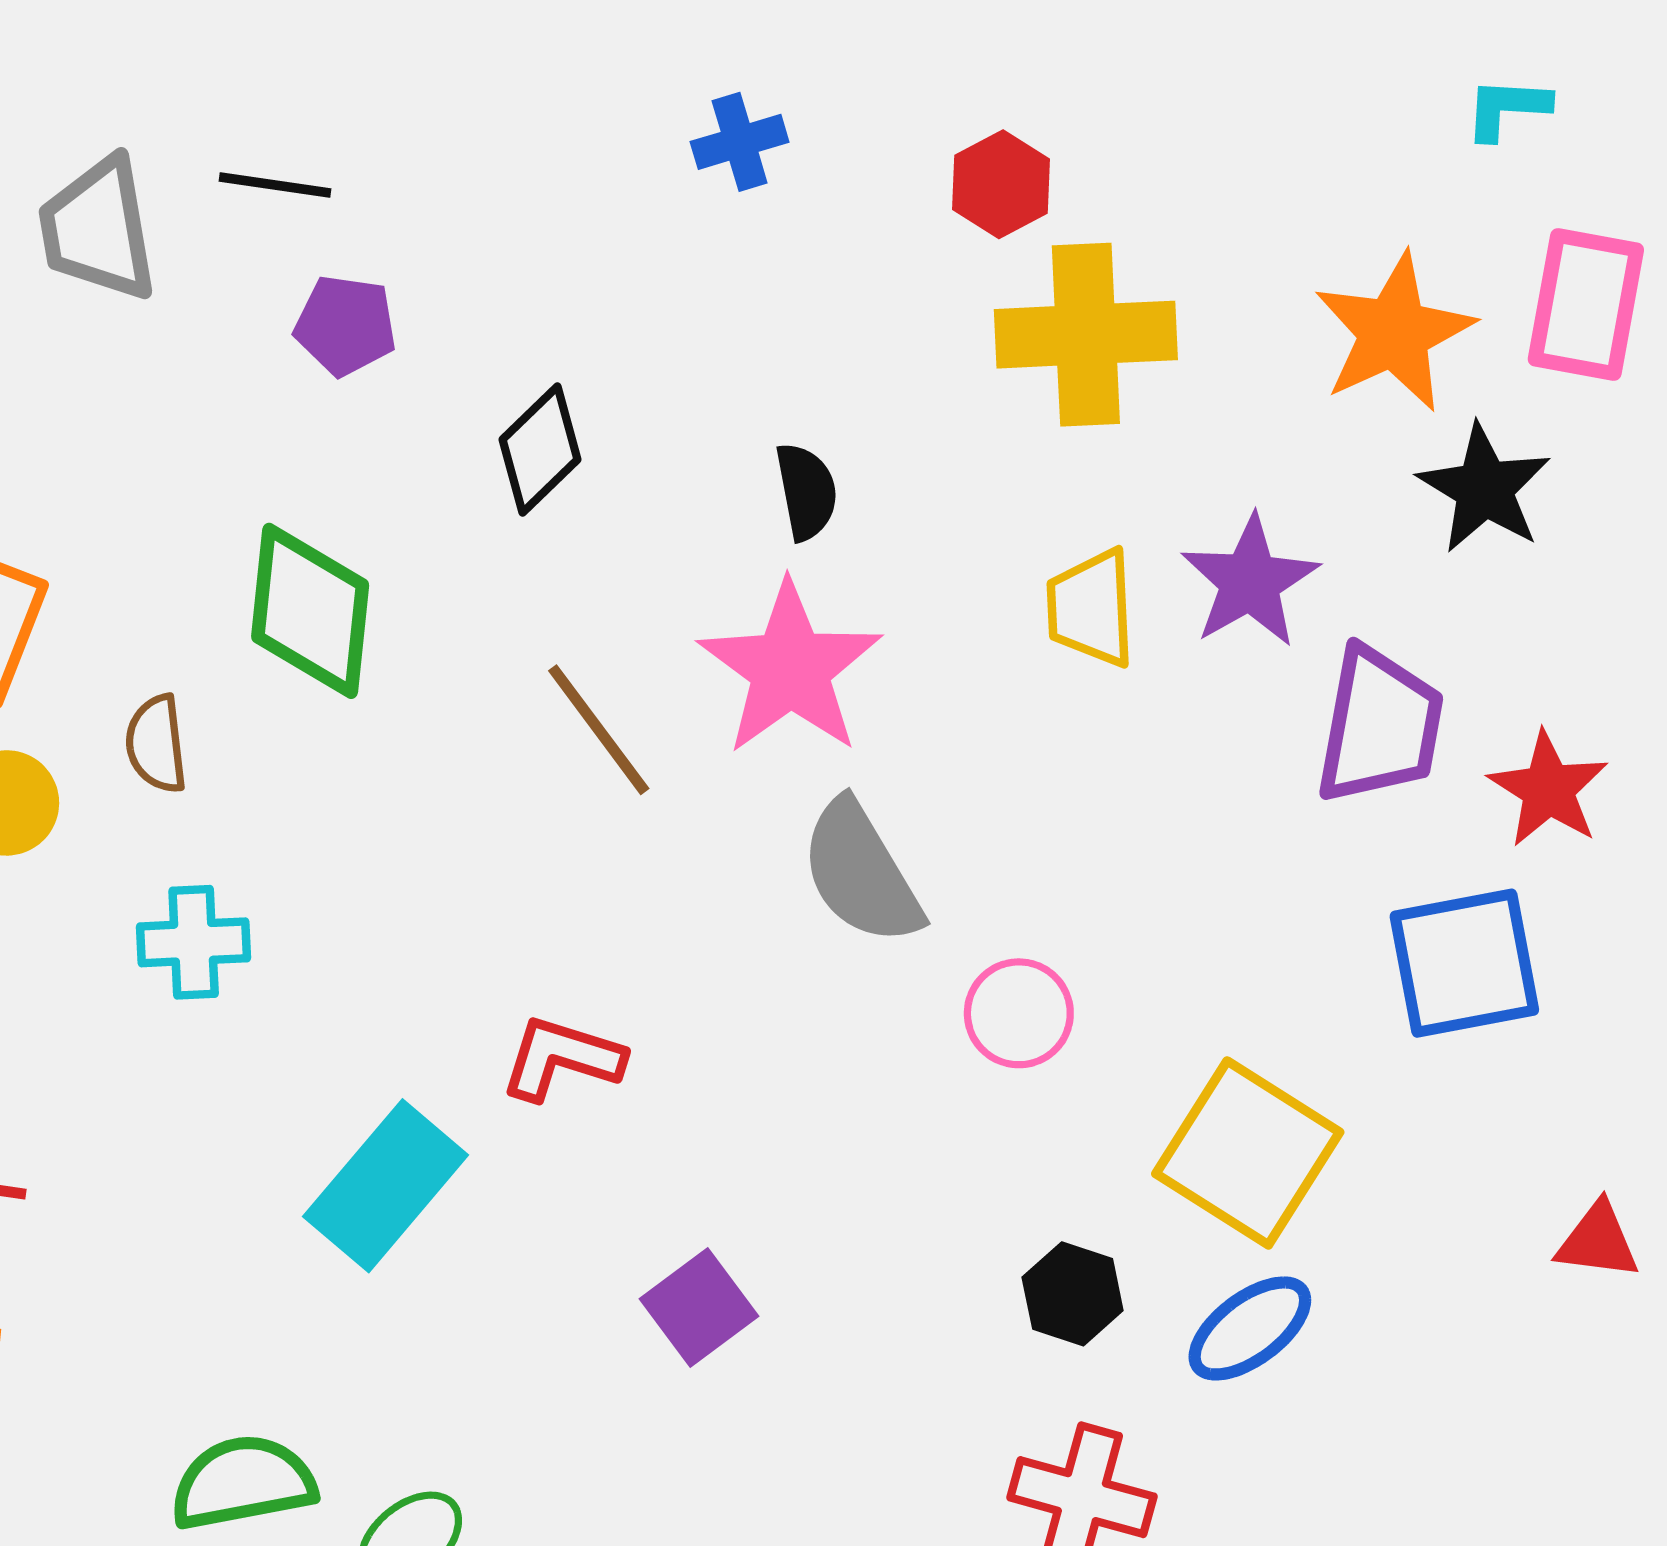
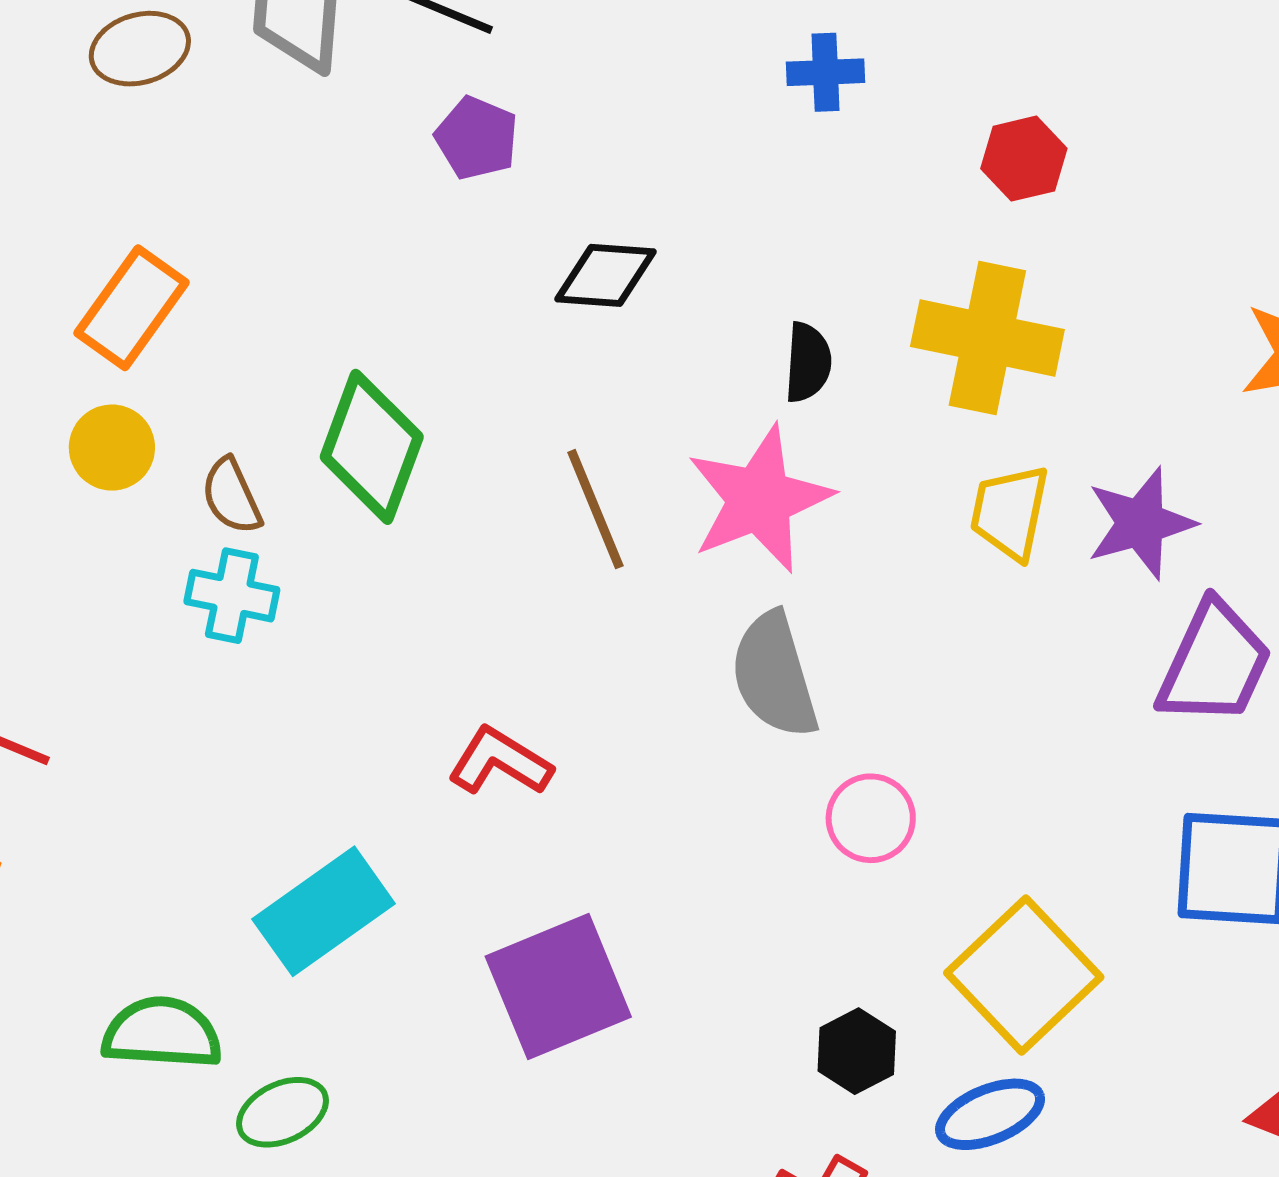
yellow cross: (1086, 335) -> (987, 338), moved
black diamond: (540, 449) -> (606, 275), turned 34
green diamond: (310, 611) -> (372, 447), moved
brown semicircle: (156, 744) -> (231, 496), moved, turned -32
cyan rectangle: (386, 1186) -> (324, 911), moved
purple square: (699, 1307) -> (558, 987), size x1.6

